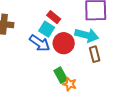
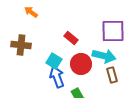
cyan square: (47, 29) -> (54, 61), moved
blue arrow: (40, 43) -> (57, 77), moved, turned -145

